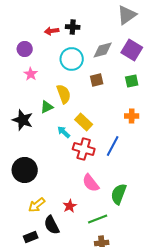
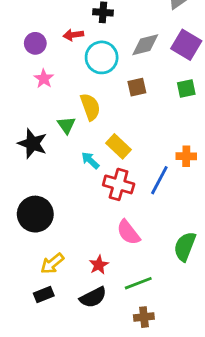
red arrow: (52, 31) -> (73, 35), moved
green triangle: (47, 107) -> (66, 125), turned -40
orange cross: (132, 116) -> (186, 156), moved
green semicircle: (119, 194) -> (185, 247), moved
black semicircle: (52, 225) -> (93, 297), moved, turned -90
black rectangle: (31, 237) -> (44, 294), moved

